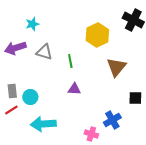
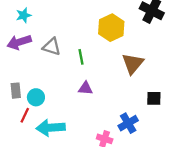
cyan star: (32, 24) -> (24, 15), moved
red line: (11, 110) -> (25, 115), moved, turned -32

